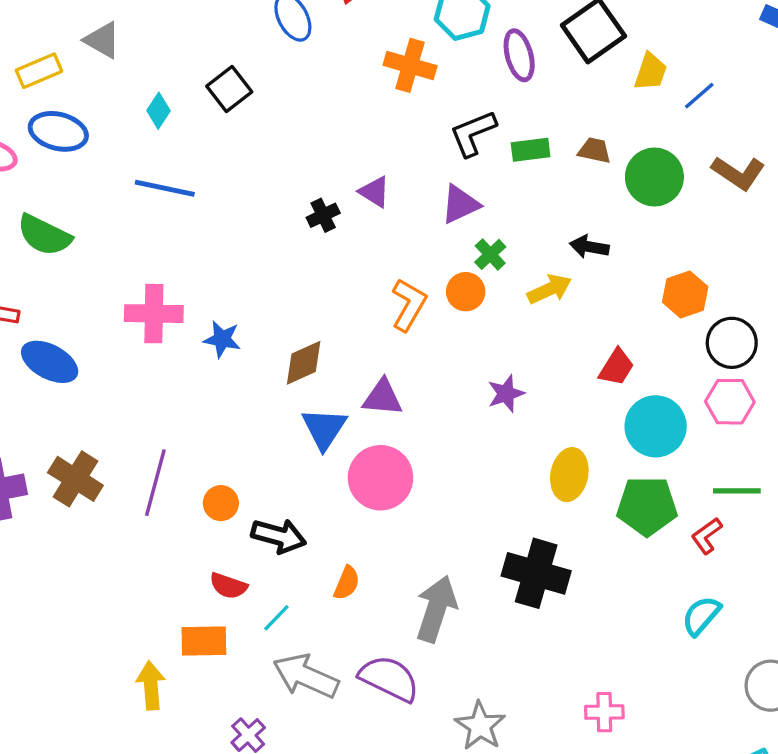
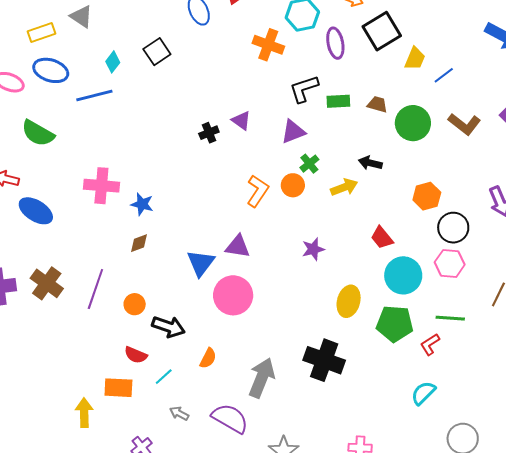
blue line: (165, 188) -> (94, 95), moved, turned -30
brown diamond: (304, 363) -> (139, 243), moved, size x0.7
red trapezoid: (616, 367) -> (382, 238), turned 105
gray arrow: (306, 676) -> (179, 413), size x0.5

